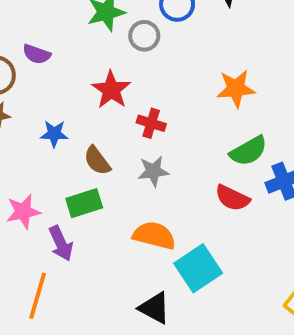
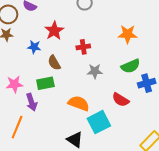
red star: (111, 90) -> (54, 31), moved
red cross: (151, 123) -> (83, 47), turned -32
gray star: (153, 171) -> (95, 71), moved
red semicircle: (232, 198) -> (121, 100), moved

